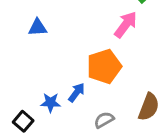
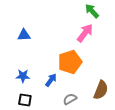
blue star: (51, 103) -> (23, 76), moved
black square: (23, 121) -> (25, 100), moved, turned -32

